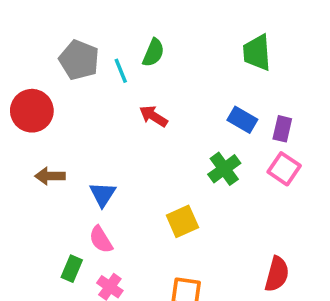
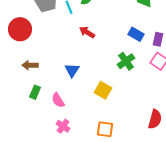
blue triangle: (103, 194) -> (72, 70), moved
yellow square: (182, 221) -> (103, 90), turned -36
green rectangle: (72, 269) -> (35, 92), moved

